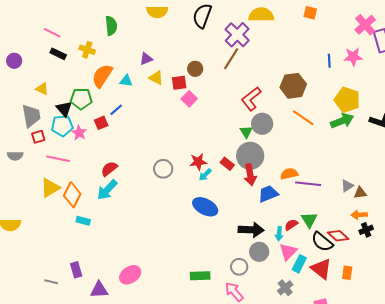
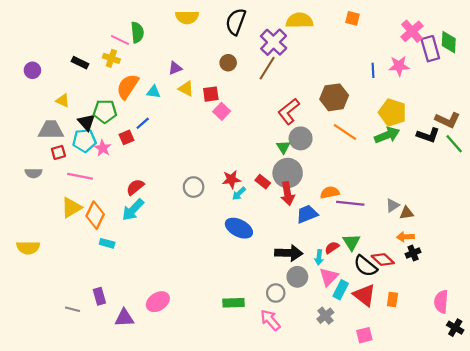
pink line: (52, 33) -> (120, 40), moved
brown circle: (195, 69) -> (228, 63), moved
gray trapezoid: (31, 116) -> (51, 130), turned -80

